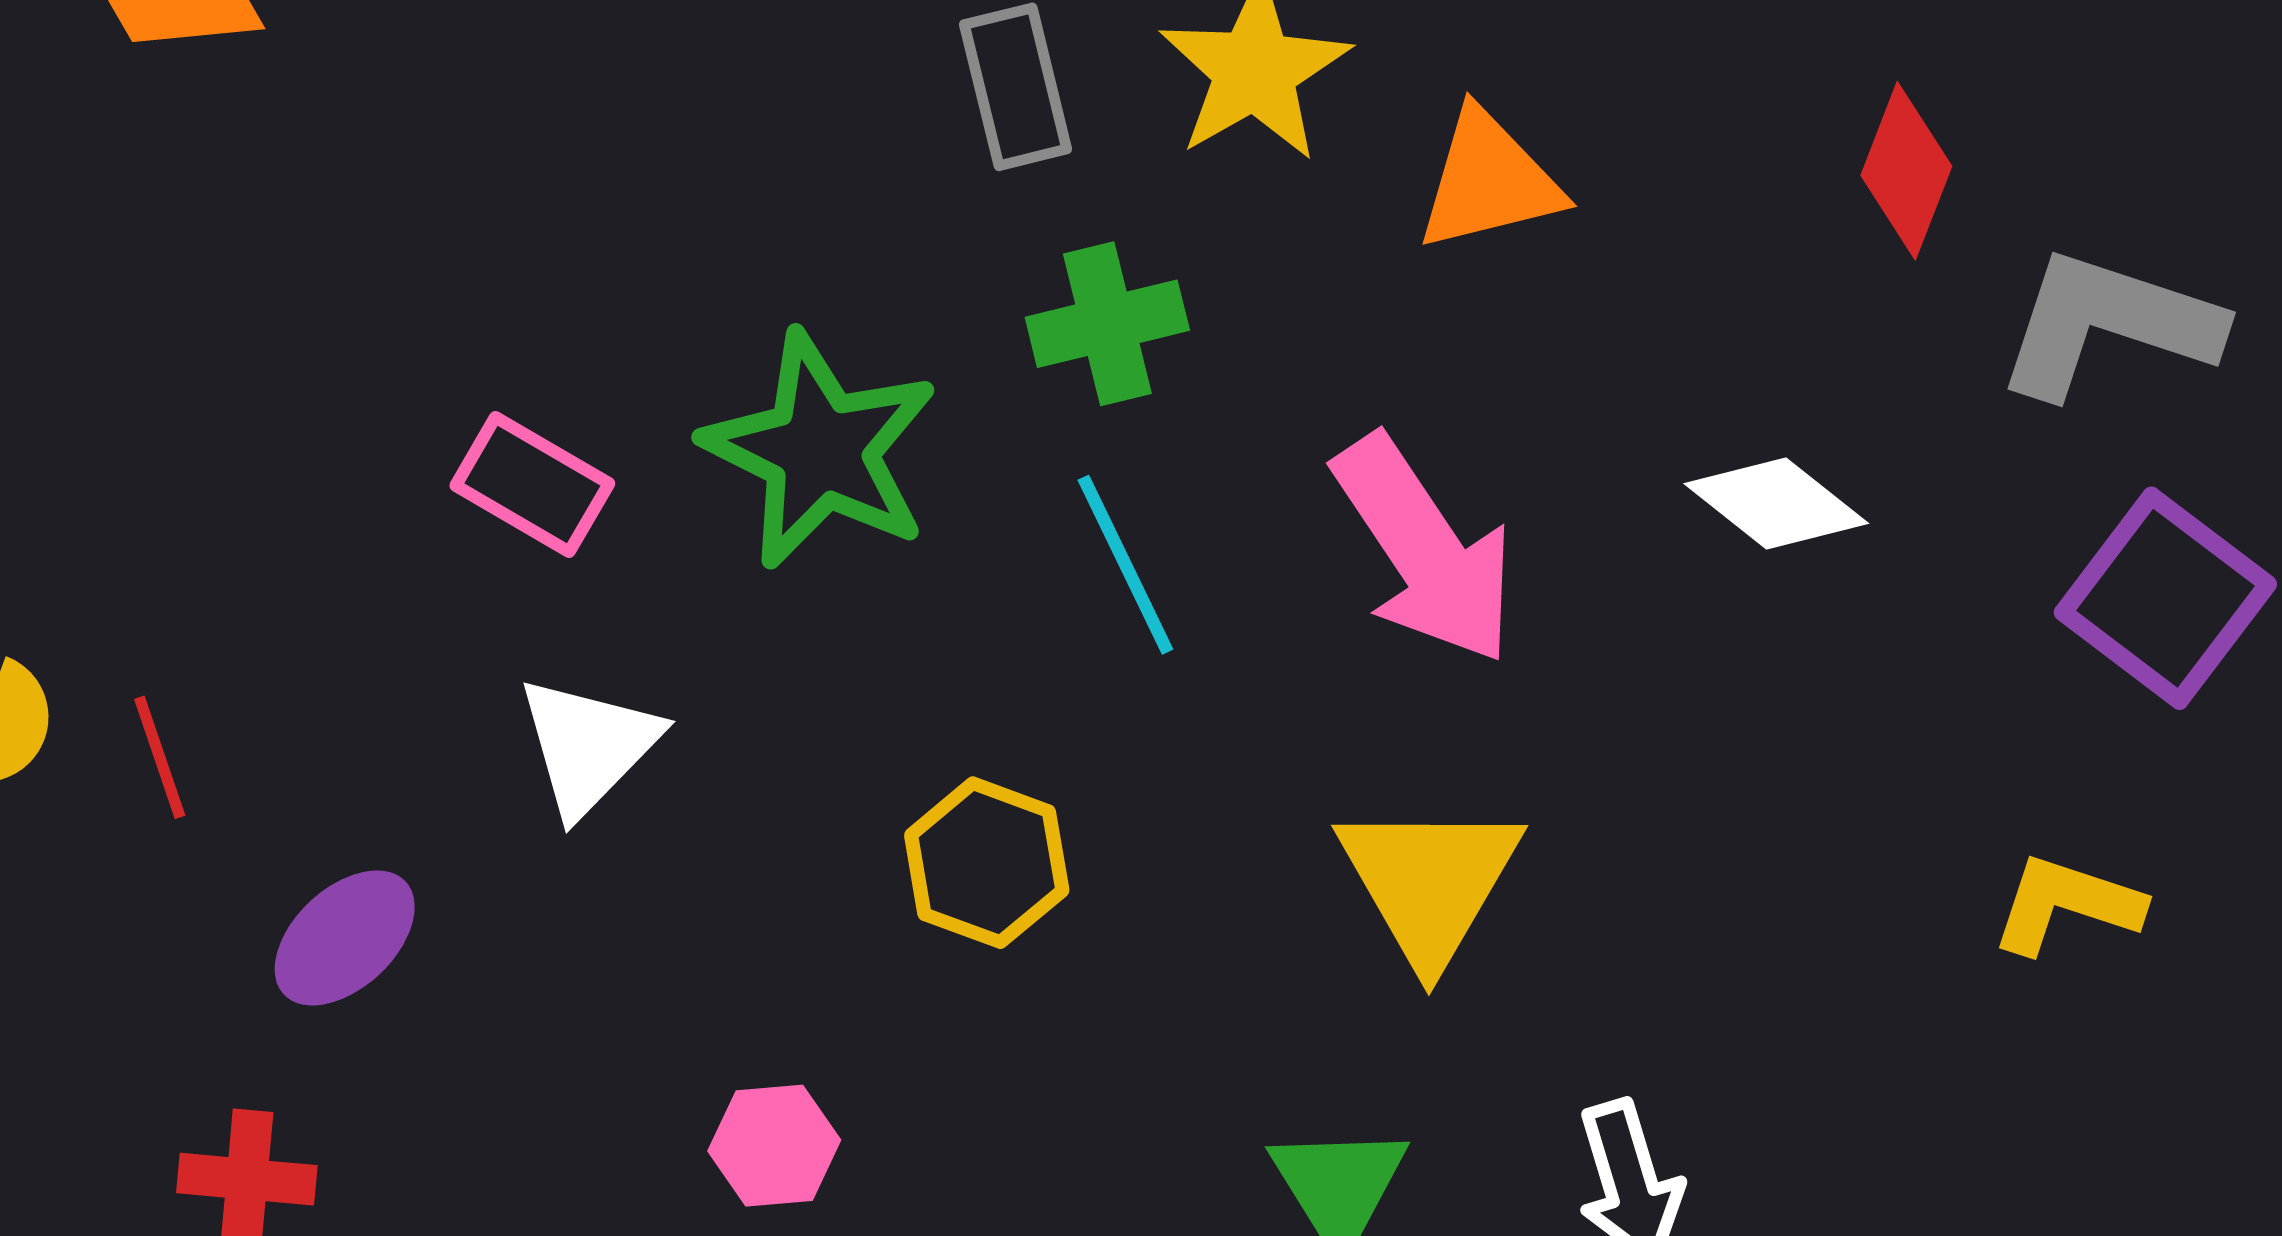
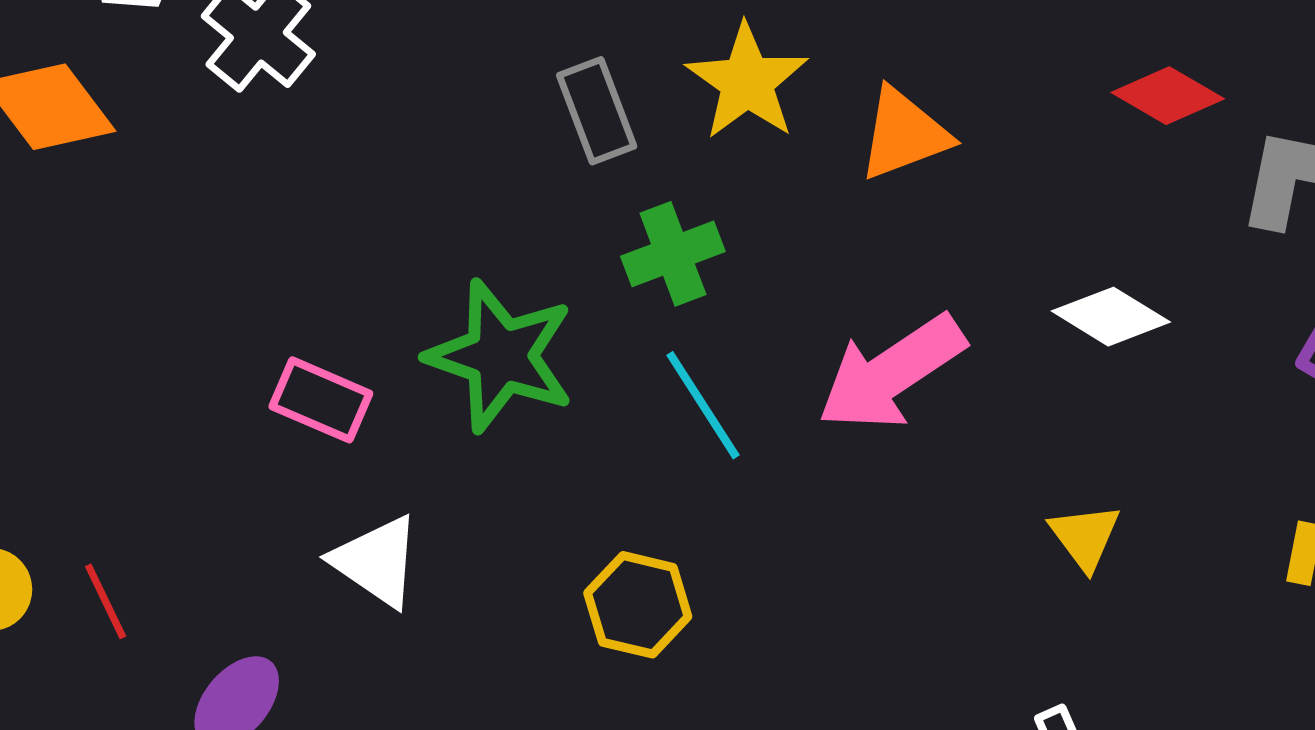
red diamond: (1906, 171) -> (1168, 96), turned -74
pink arrow: (1425, 550) -> (891, 373), turned 97
white triangle: (588, 746) -> (376, 561), turned -33
yellow triangle: (1429, 882) -> (1085, 537), moved, size x0.6

